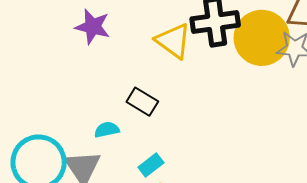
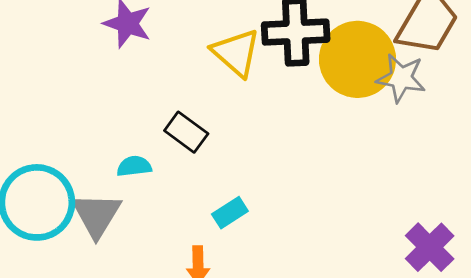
cyan rectangle: (151, 165) -> (230, 213), moved

